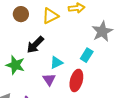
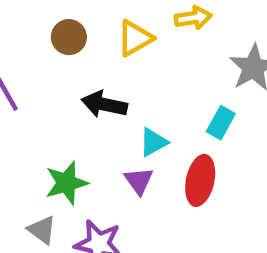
black arrow: (35, 45) -> (104, 104), turned 60
green star: (15, 65) -> (66, 183), moved, turned -30

